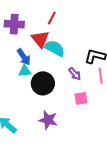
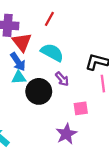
red triangle: (40, 39) -> (22, 42), moved
purple arrow: (75, 74) -> (62, 79), moved
purple star: (48, 120) -> (66, 134), moved, turned 30

